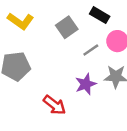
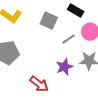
gray square: (67, 27) -> (49, 21), turned -30

